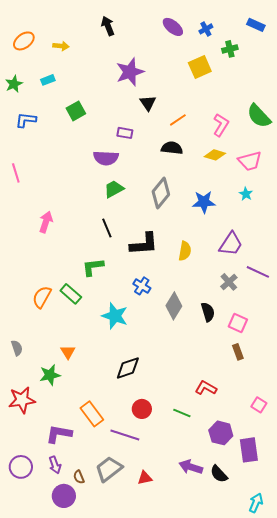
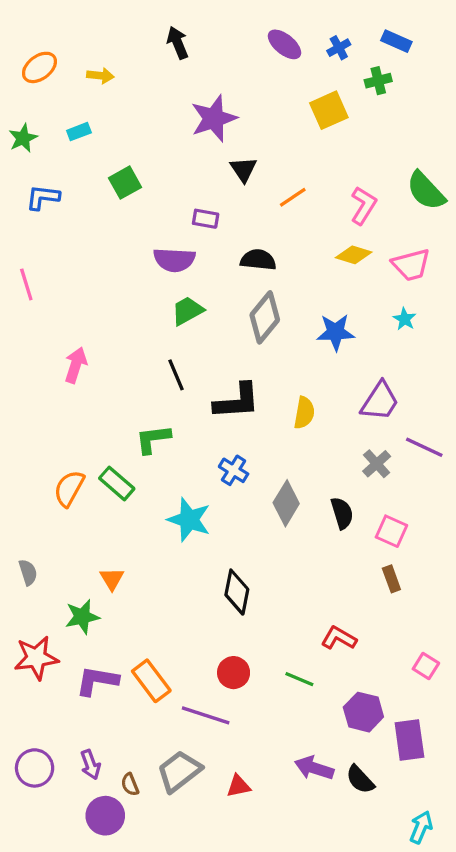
blue rectangle: (256, 25) -> (396, 41), moved
black semicircle: (172, 148) -> (258, 260), moved
black diamond: (128, 368) -> (237, 592), moved, turned -60
purple L-shape: (59, 434) -> (97, 681), moved

